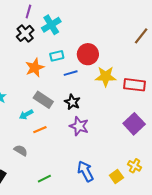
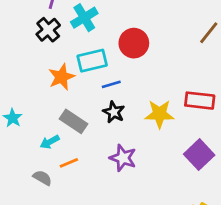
red circle: (88, 54) -> (134, 43), moved
cyan rectangle: (57, 56) -> (92, 61), size x1.5
yellow star: (106, 76) -> (159, 114), moved
black star: (72, 102) -> (114, 112), moved
gray semicircle: (21, 150) -> (42, 178), moved

